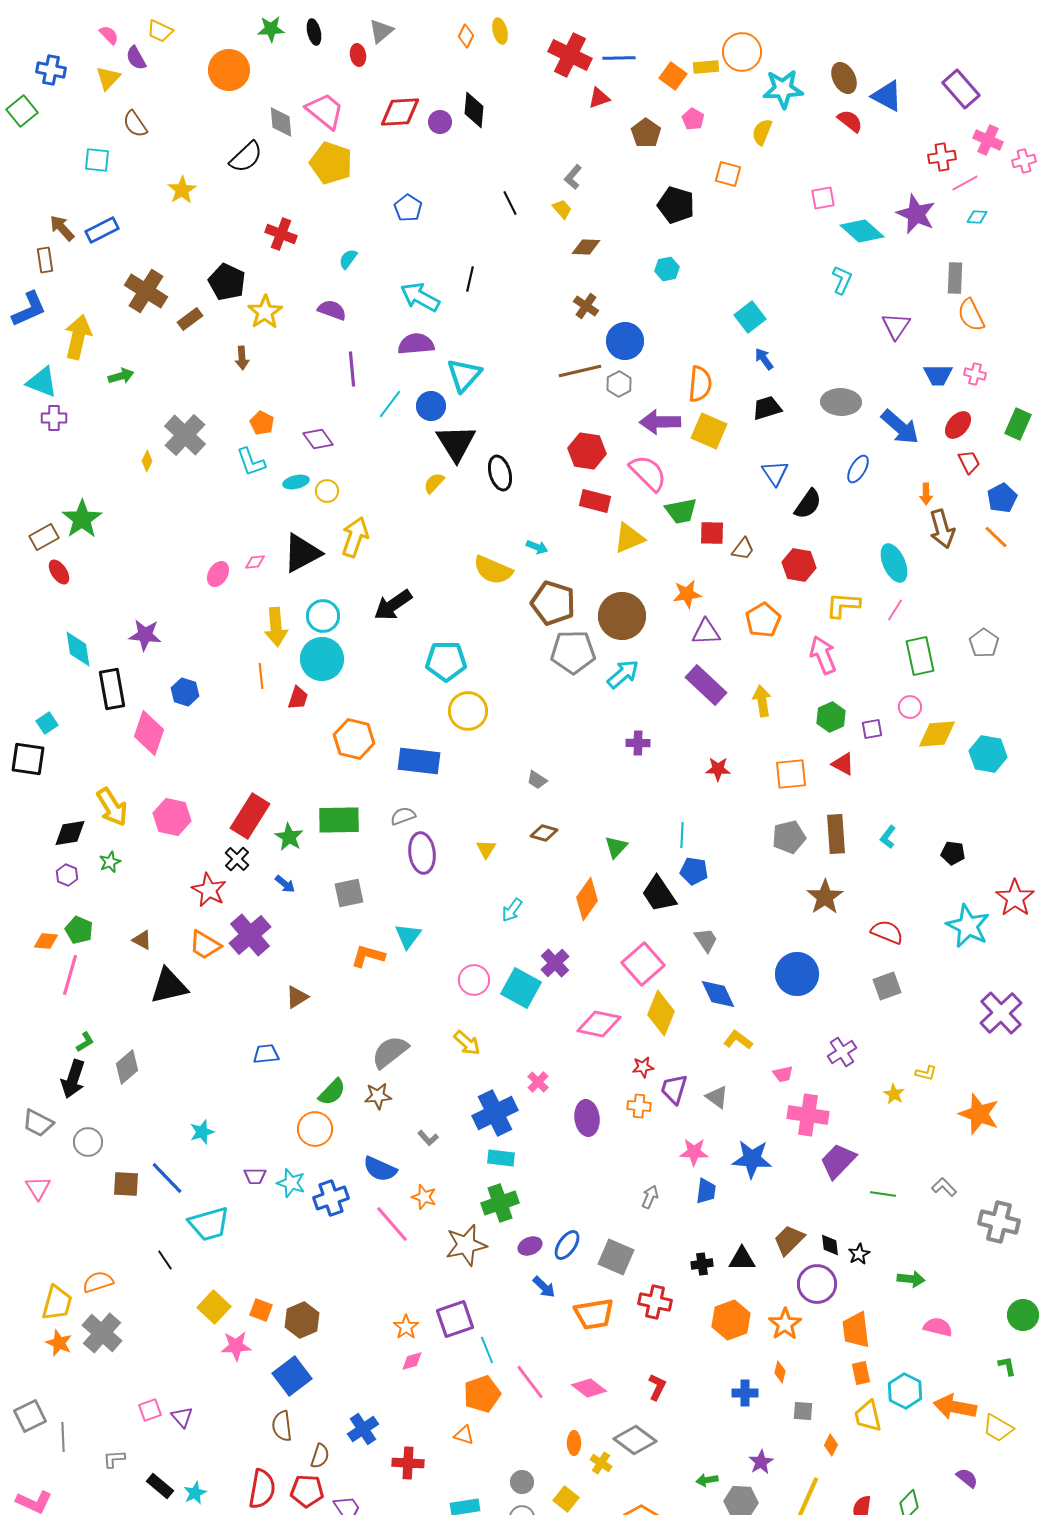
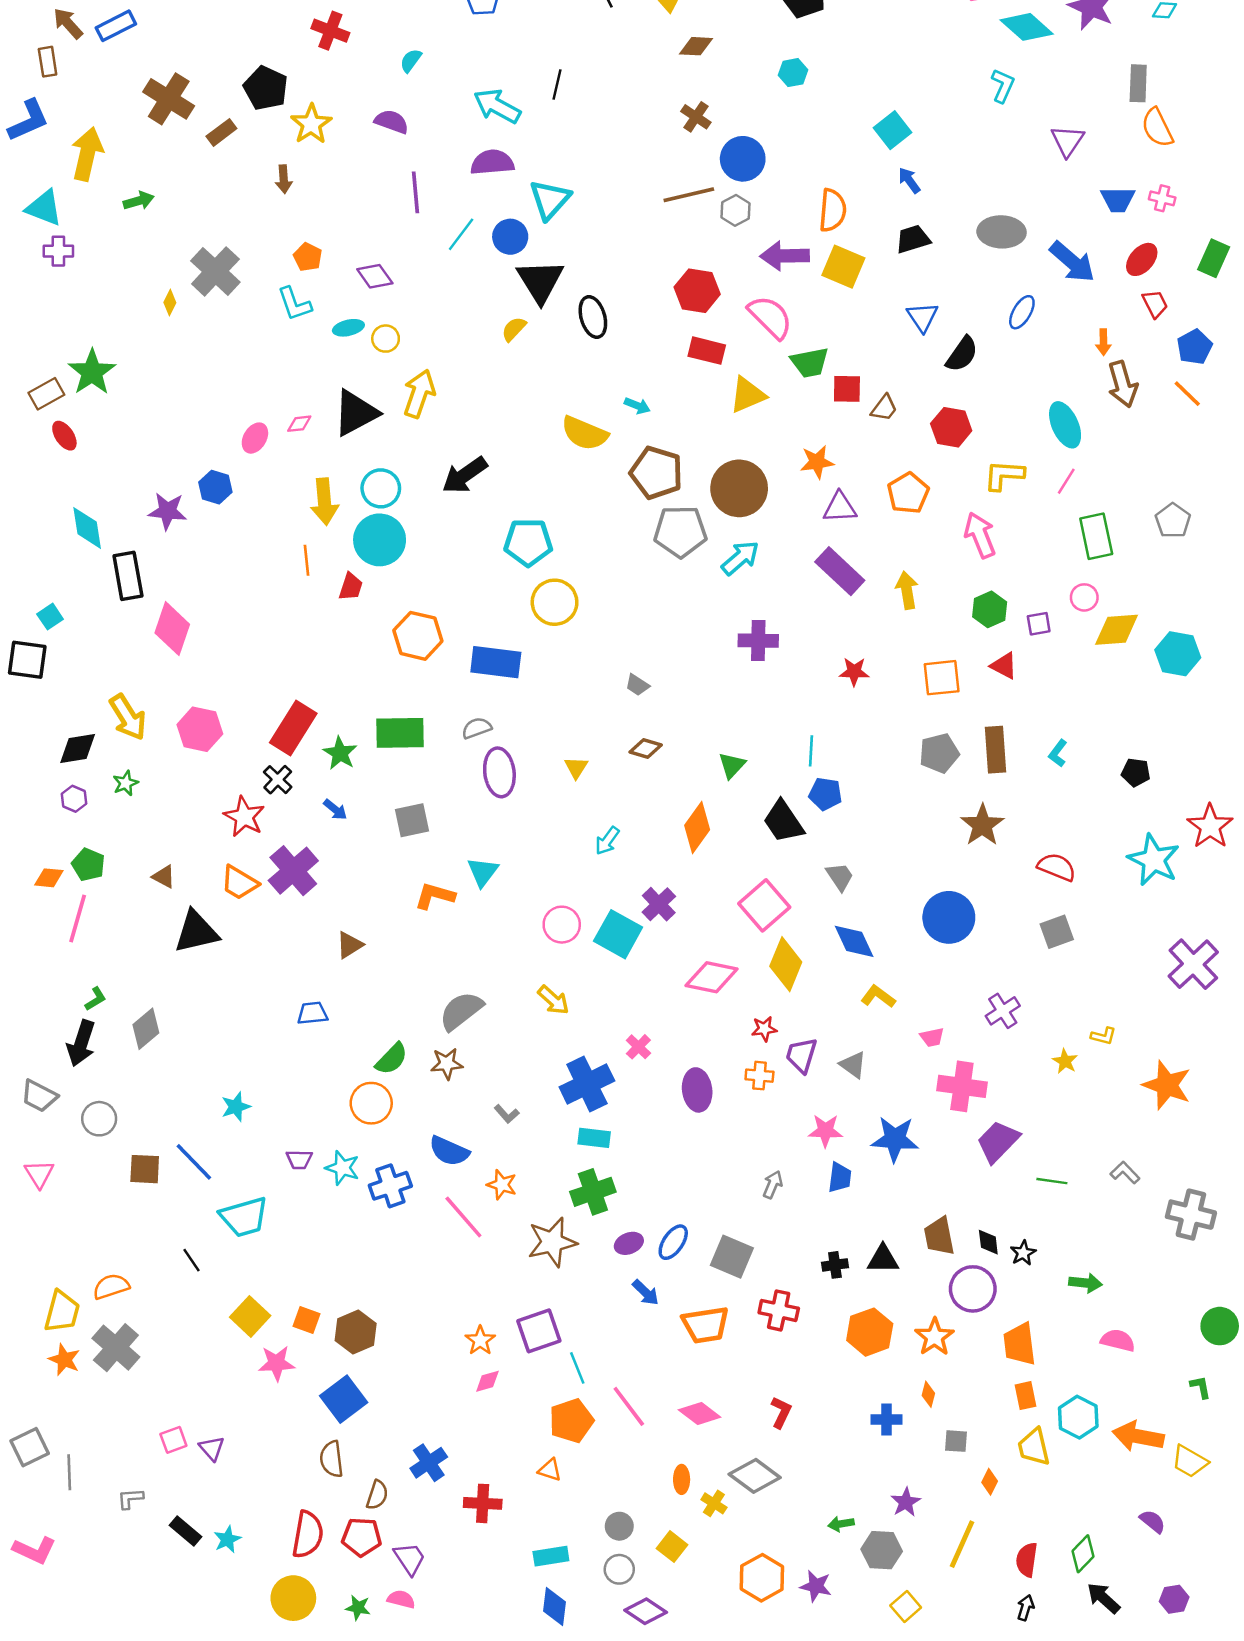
blue hexagon: (185, 692) -> (215, 487), moved
purple cross: (638, 743) -> (758, 641), size x1.4
brown trapezoid: (789, 1240) -> (939, 1236), turned -56

